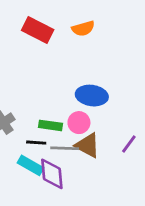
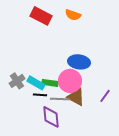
orange semicircle: (83, 29) -> (73, 15), turned 35
pink circle: (79, 123) -> (70, 81), size x1.5
cyan rectangle: (30, 165) -> (36, 83), moved

